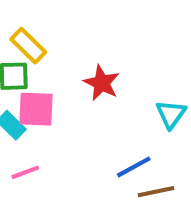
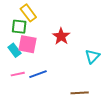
blue line: (134, 167) -> (38, 74), moved

